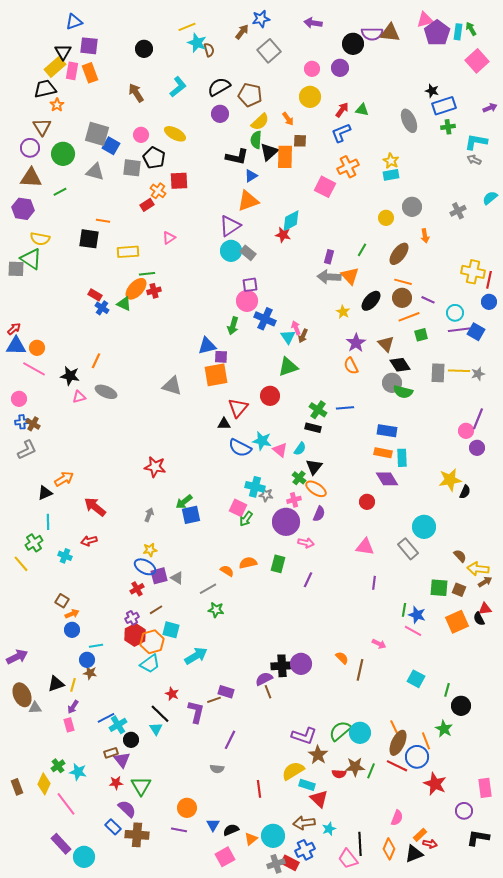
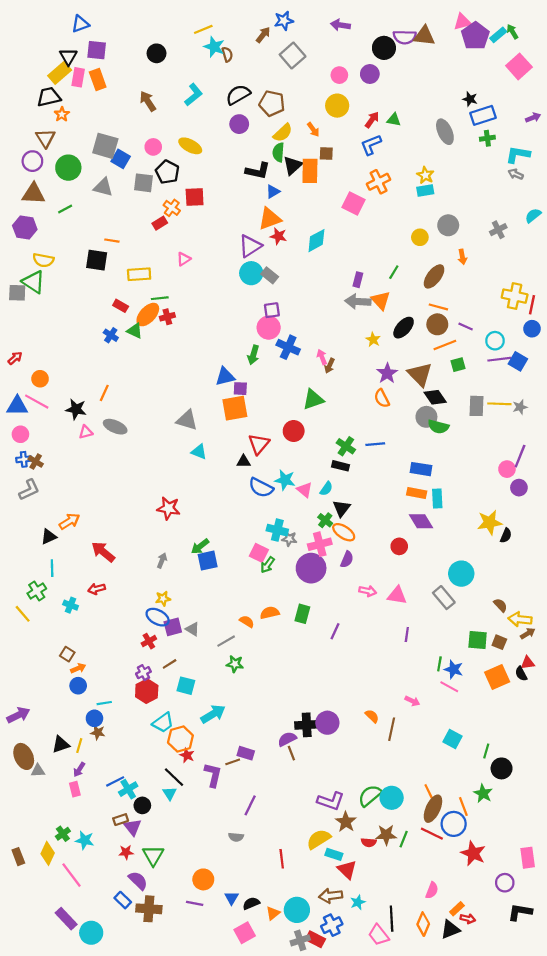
cyan rectangle: (458, 32) -> (498, 35), turned 42
red star: (283, 235) -> (278, 236), moved
red rectangle: (95, 295) -> (121, 306), moved
cyan triangle: (288, 337) -> (199, 452), moved, turned -35
brown triangle: (386, 344) -> (420, 374), size x1.4
blue triangle: (16, 346) -> (17, 406), moved
pink cross: (294, 500) -> (320, 544), size x1.5
pink arrow: (306, 543) -> (368, 591), moved
orange hexagon: (152, 642) -> (180, 739), moved

